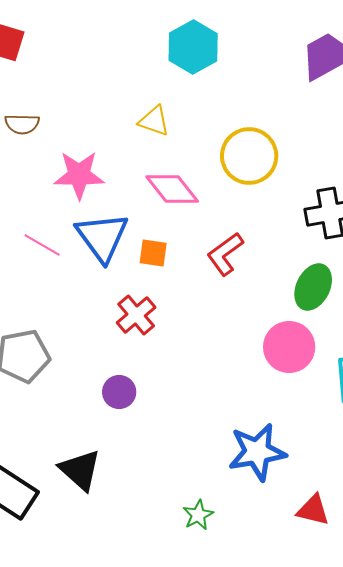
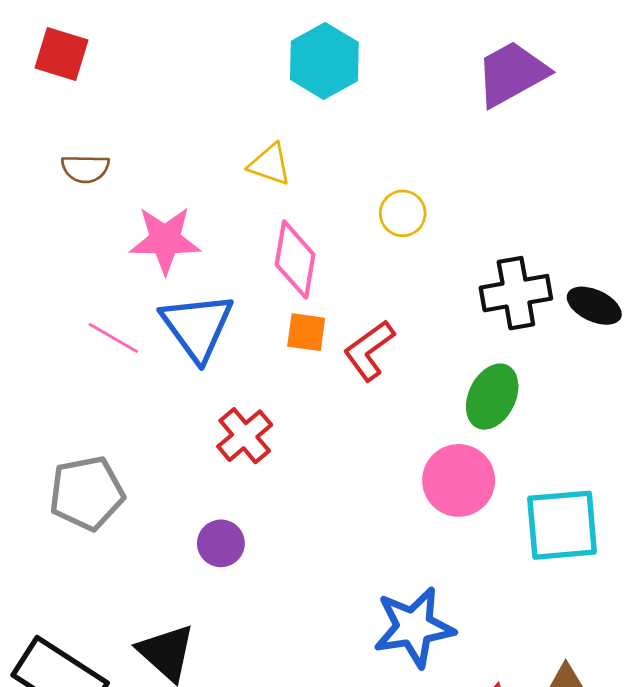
yellow circle: (249, 156) -> (403, 213), size x0.6
pink diamond: (172, 189) -> (295, 260), turned 48
orange square: (153, 253) -> (306, 332), moved

